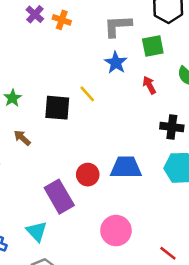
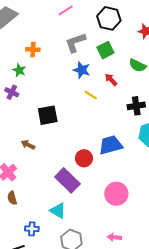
purple cross: (35, 14) -> (12, 92), moved
yellow line: (87, 94) -> (91, 95), moved
green star: (12, 98) -> (19, 70), moved

